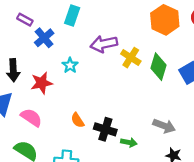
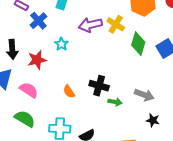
yellow cross: (131, 58) -> (116, 24), moved
black cross: (105, 129) -> (99, 86), moved
green arrow: (129, 142) -> (115, 102), moved

